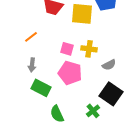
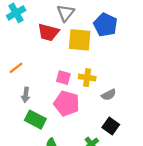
orange line: (31, 37) -> (16, 68), moved
black square: (111, 94) -> (111, 126), size x0.7

